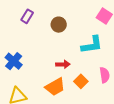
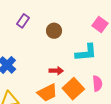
orange square: (81, 81) -> (73, 89), size x1.5

